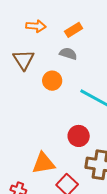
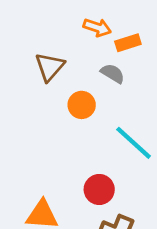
orange arrow: (36, 26) -> (97, 27), moved

